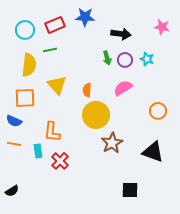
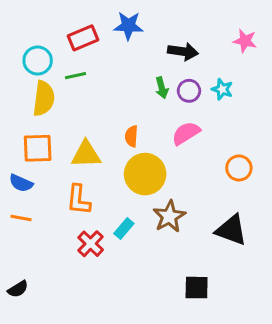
cyan circle: (25, 30) -> (38, 61), moved
yellow triangle: (57, 85) -> (86, 154), moved, turned -50
cyan rectangle: (38, 151) -> (124, 229), moved, turned 48

